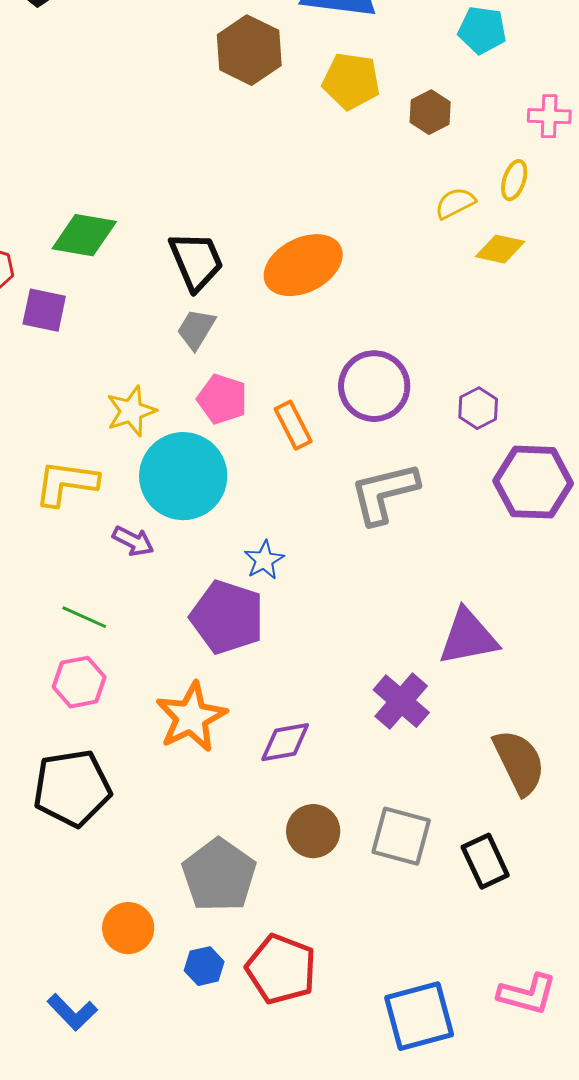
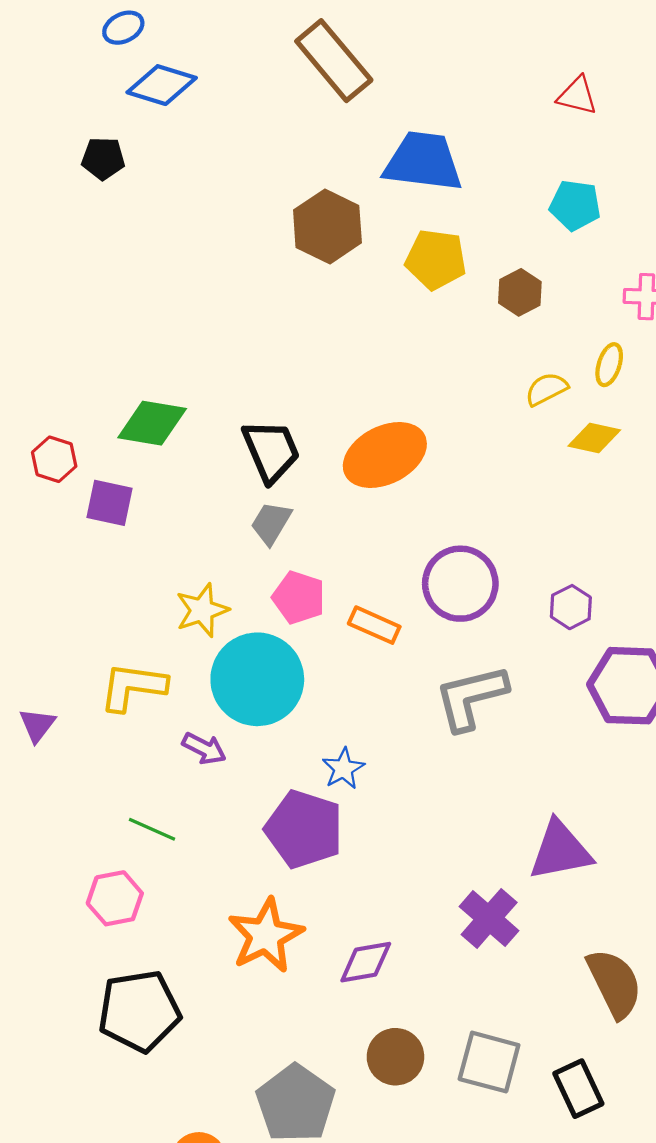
orange rectangle: (293, 425) -> (374, 625), turned -39
pink hexagon: (79, 682) -> (115, 898), moved

